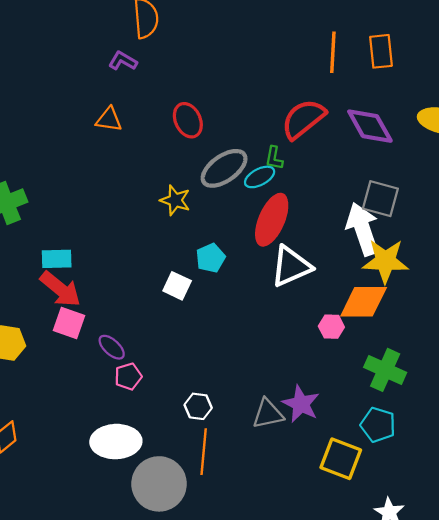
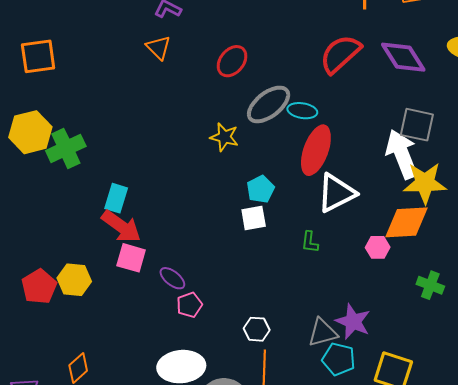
orange triangle: (109, 119) -> (158, 48), moved, turned 40
red ellipse: (188, 120) -> (232, 61), turned 68
green L-shape: (274, 158) -> (310, 242), moved
cyan ellipse: (260, 177) -> (302, 111), turned 40
cyan rectangle: (57, 259) -> (116, 198), turned -68
white square: (177, 286) -> (254, 218), moved, turned -32
green cross: (385, 370) -> (430, 285), size x0.7
cyan pentagon: (378, 425) -> (339, 359), moved

